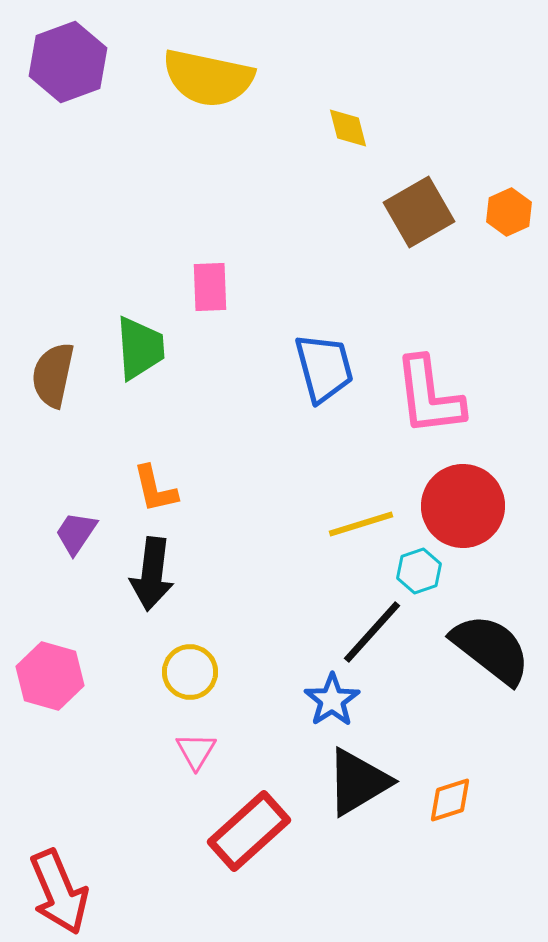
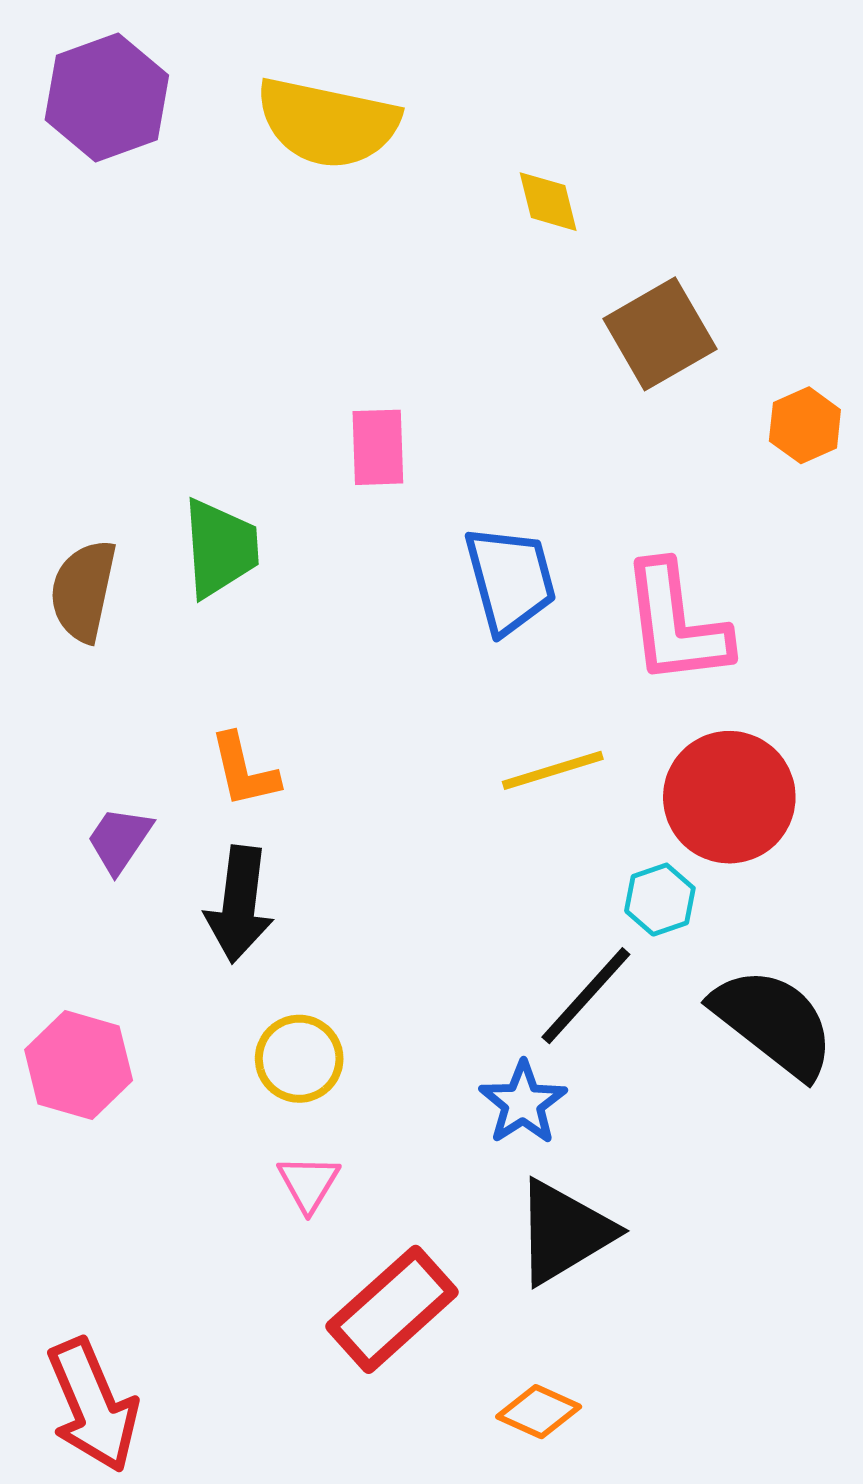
orange hexagon: (509, 212) -> (805, 425), moved
pink rectangle: (210, 287) -> (378, 447), moved
yellow line: (361, 524) -> (553, 770), moved
orange diamond: (450, 800) -> (539, 1412), moved, turned 42

